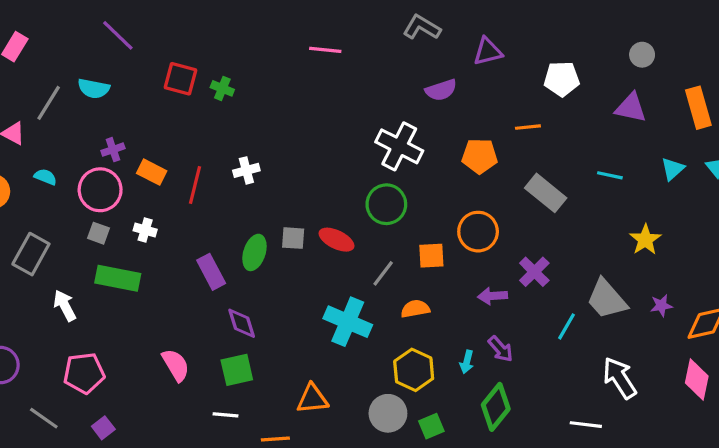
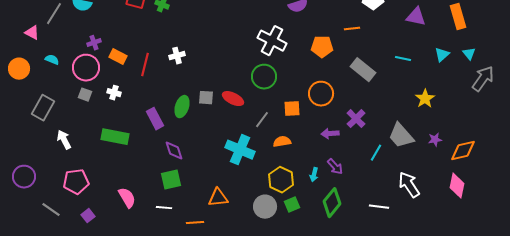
green rectangle: (118, 278) -> (115, 137), moved
pink semicircle: (176, 365) -> (127, 198), moved
white line: (586, 425) -> (379, 207), moved
green square: (431, 426) -> (292, 205), moved

